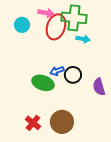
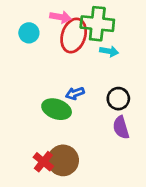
black circle: (73, 75) -> (118, 99), moved
purple semicircle: (99, 87) -> (121, 128), moved
brown circle: (62, 122) -> (63, 160), moved

